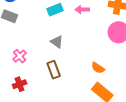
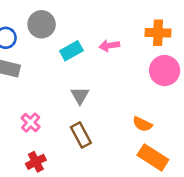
gray triangle: (57, 42) -> (80, 95), turned 32

